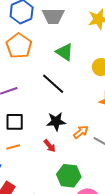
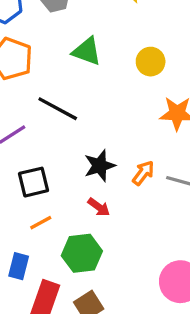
black line: (53, 84) -> (58, 109), moved
green hexagon: (69, 176) -> (82, 253), moved

